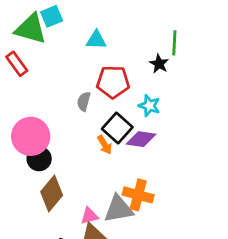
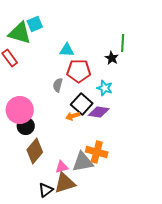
cyan triangle: (96, 40) -> (67, 50), moved
orange arrow: (105, 145) -> (73, 116), turned 104

